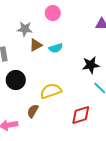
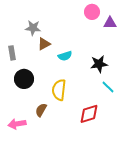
pink circle: (53, 13) -> (92, 12), moved
cyan semicircle: (56, 48) -> (65, 56), moved
yellow semicircle: (51, 91) -> (59, 90), turned -65

